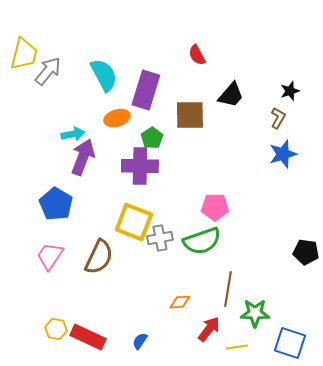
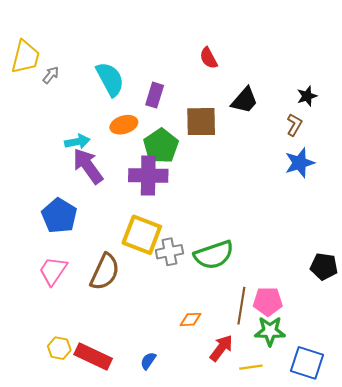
gray arrow: (48, 71) -> (51, 75), size x0.6
purple rectangle: (146, 90) -> (155, 95), size x0.6
green pentagon: (152, 138) -> (161, 146), size x1.5
purple arrow: (83, 157) -> (88, 166), turned -57
pink pentagon: (215, 207) -> (268, 301), moved

